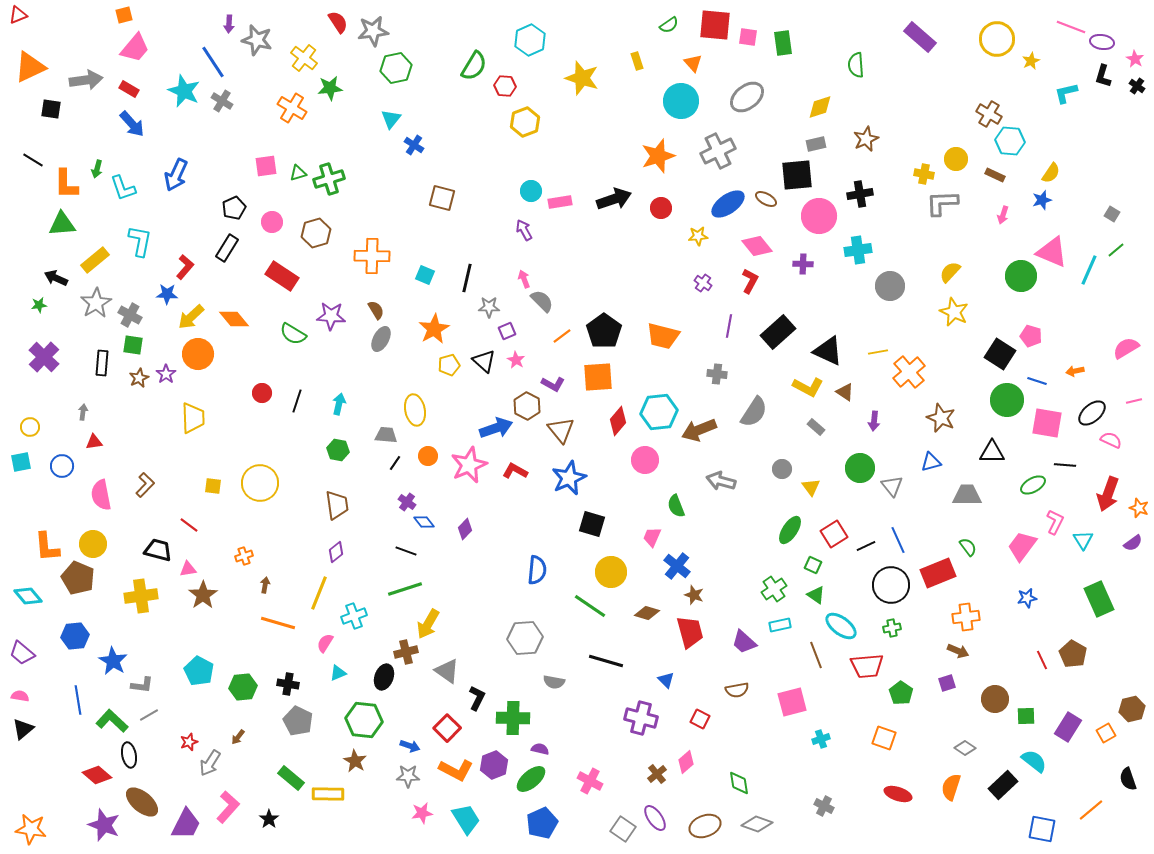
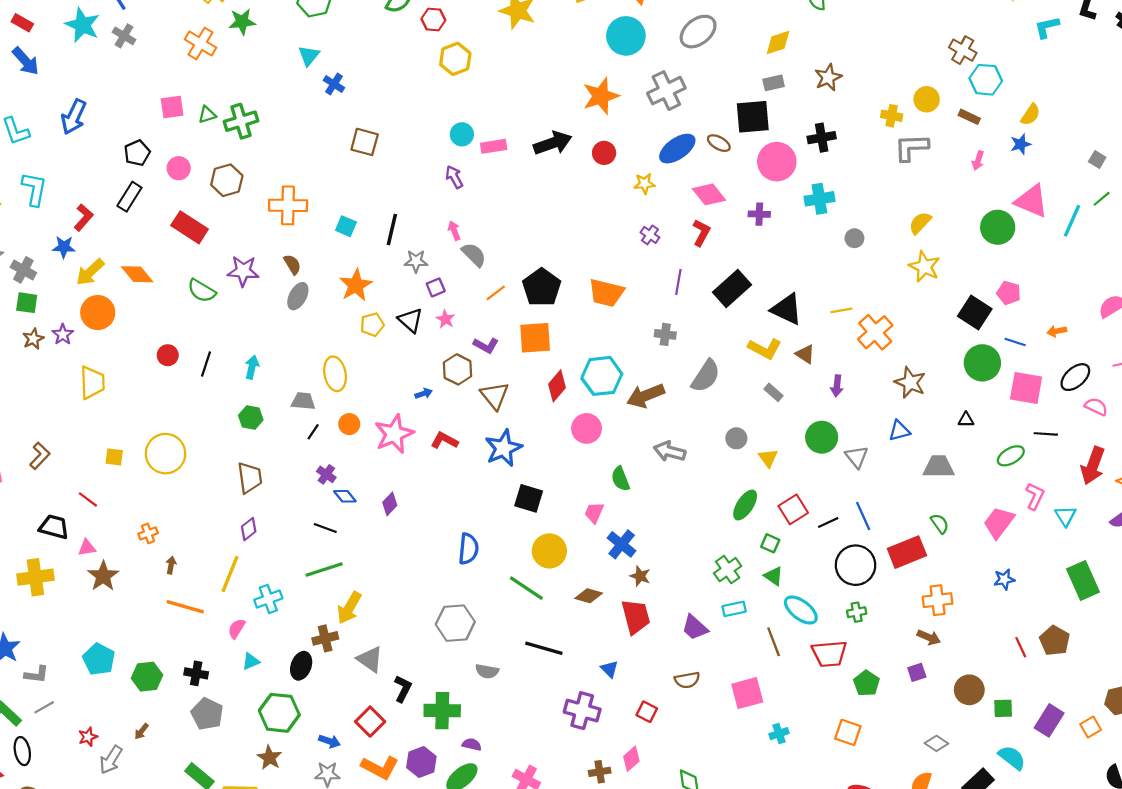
gray circle: (890, 286) -> (854, 238), size x0.6
blue arrow: (496, 428) -> (424, 393), size x0.5
black triangle: (992, 452) -> (966, 420), size x0.6
brown cross: (657, 774) -> (600, 772), turned 30

